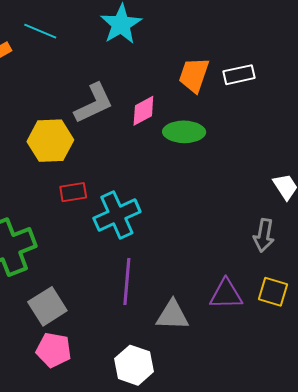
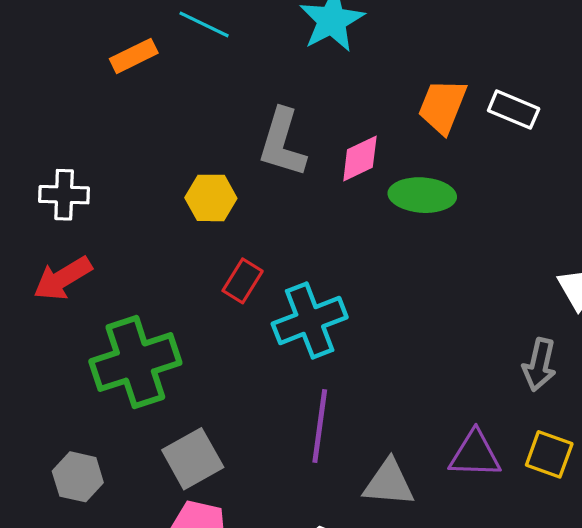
white rectangle: (239, 75) -> (514, 110), turned 32
gray L-shape: (94, 103) -> (282, 143), turned 129
yellow hexagon: (50, 141) -> (211, 198), size x0.7
red rectangle: (73, 192) -> (243, 281), turned -52

